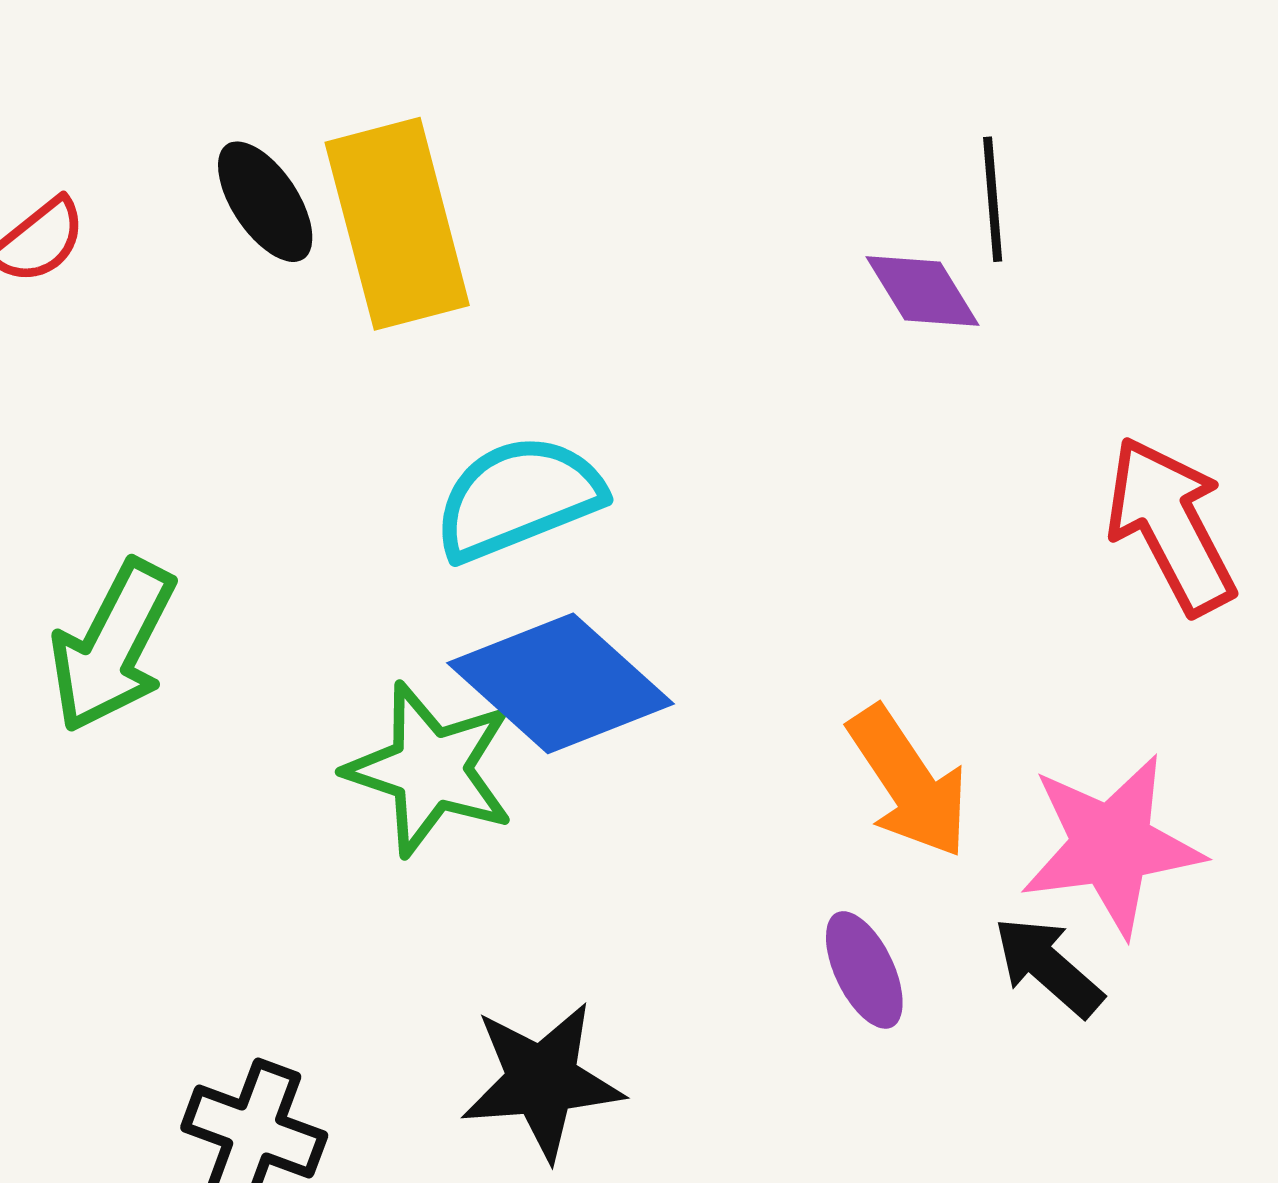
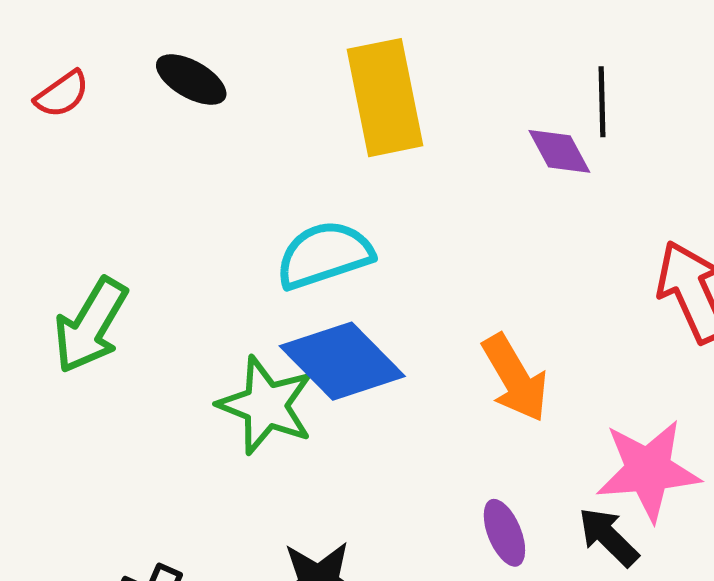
black ellipse: (265, 202) -> (191, 80), turned -30
yellow rectangle: (397, 224) -> (385, 98), moved
orange arrow: (909, 782) -> (515, 378), moved

